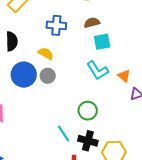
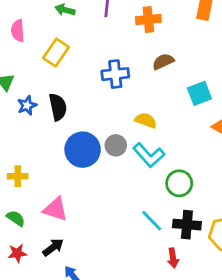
cyan square: (102, 42) -> (199, 93), moved
yellow semicircle: (46, 53) -> (146, 120), moved
cyan L-shape: (97, 70) -> (149, 155), moved

